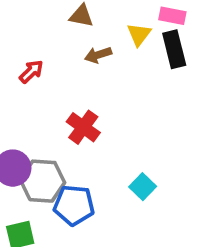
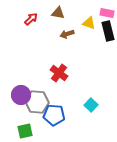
yellow triangle: (139, 34) -> (89, 23), turned -48
red arrow: (31, 72) -> (31, 19), moved

